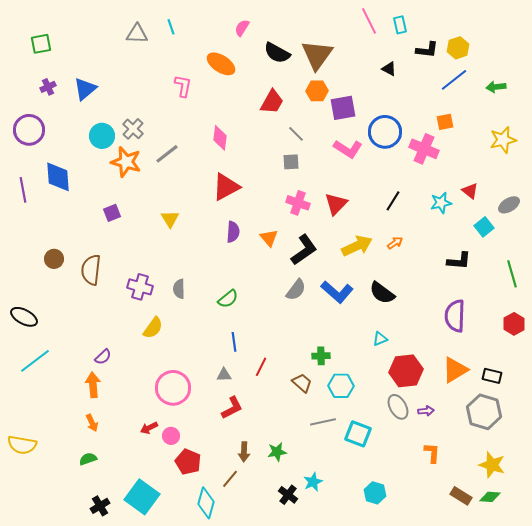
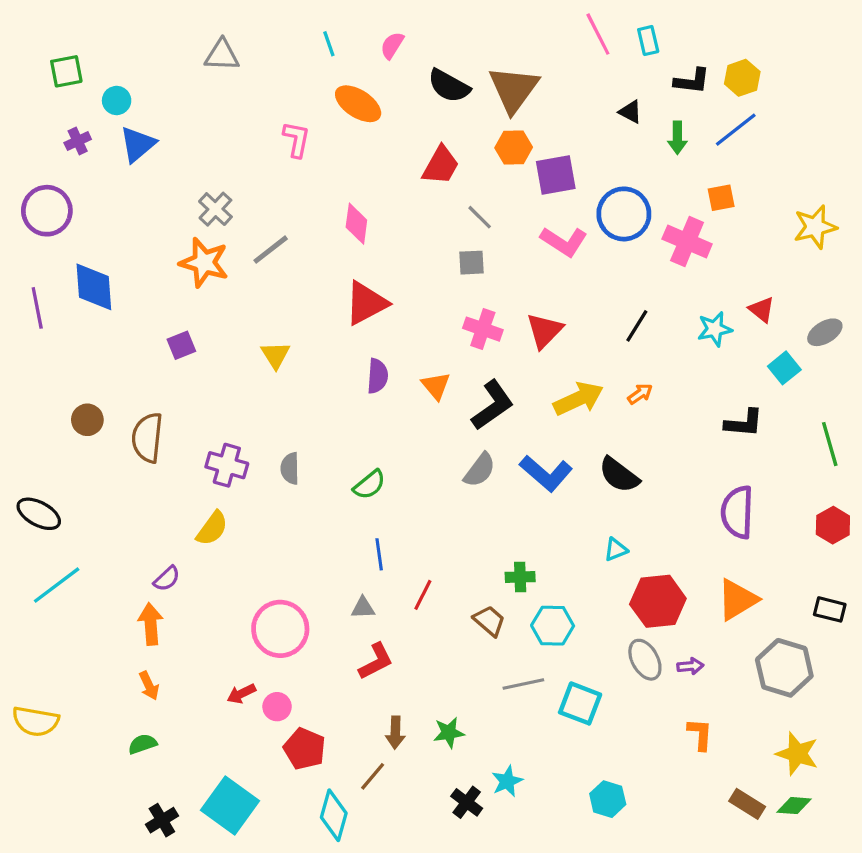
cyan line: (171, 27) -> (329, 44), moved
green arrow: (496, 87) -> (677, 138), moved, turned -84
cyan circle: (102, 136) -> (117, 100), moved, size x0.7
yellow semicircle: (153, 328) -> (212, 528), moved
black rectangle: (492, 376) -> (830, 609), moved

